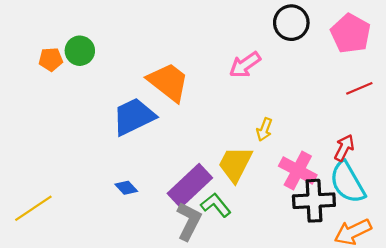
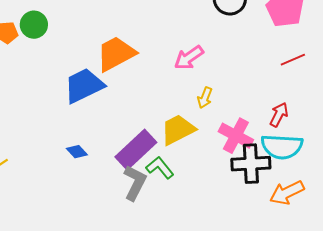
pink arrow: (245, 65) -> (189, 58), moved
orange trapezoid: (168, 82) -> (116, 54), turned -66
yellow trapezoid: (235, 164) -> (178, 130), turned 36
cyan semicircle: (347, 182) -> (282, 147), turned -57

